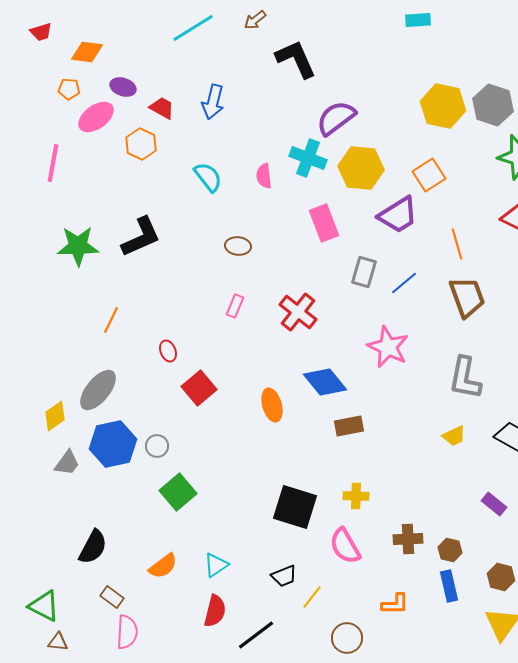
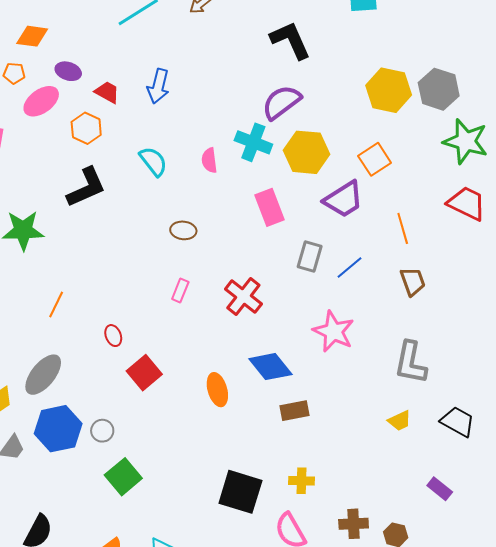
black L-shape: (296, 59) -> (290, 40), moved
black L-shape: (141, 237) -> (86, 187), moved
brown trapezoid: (467, 297) -> (413, 281), size x0.7

